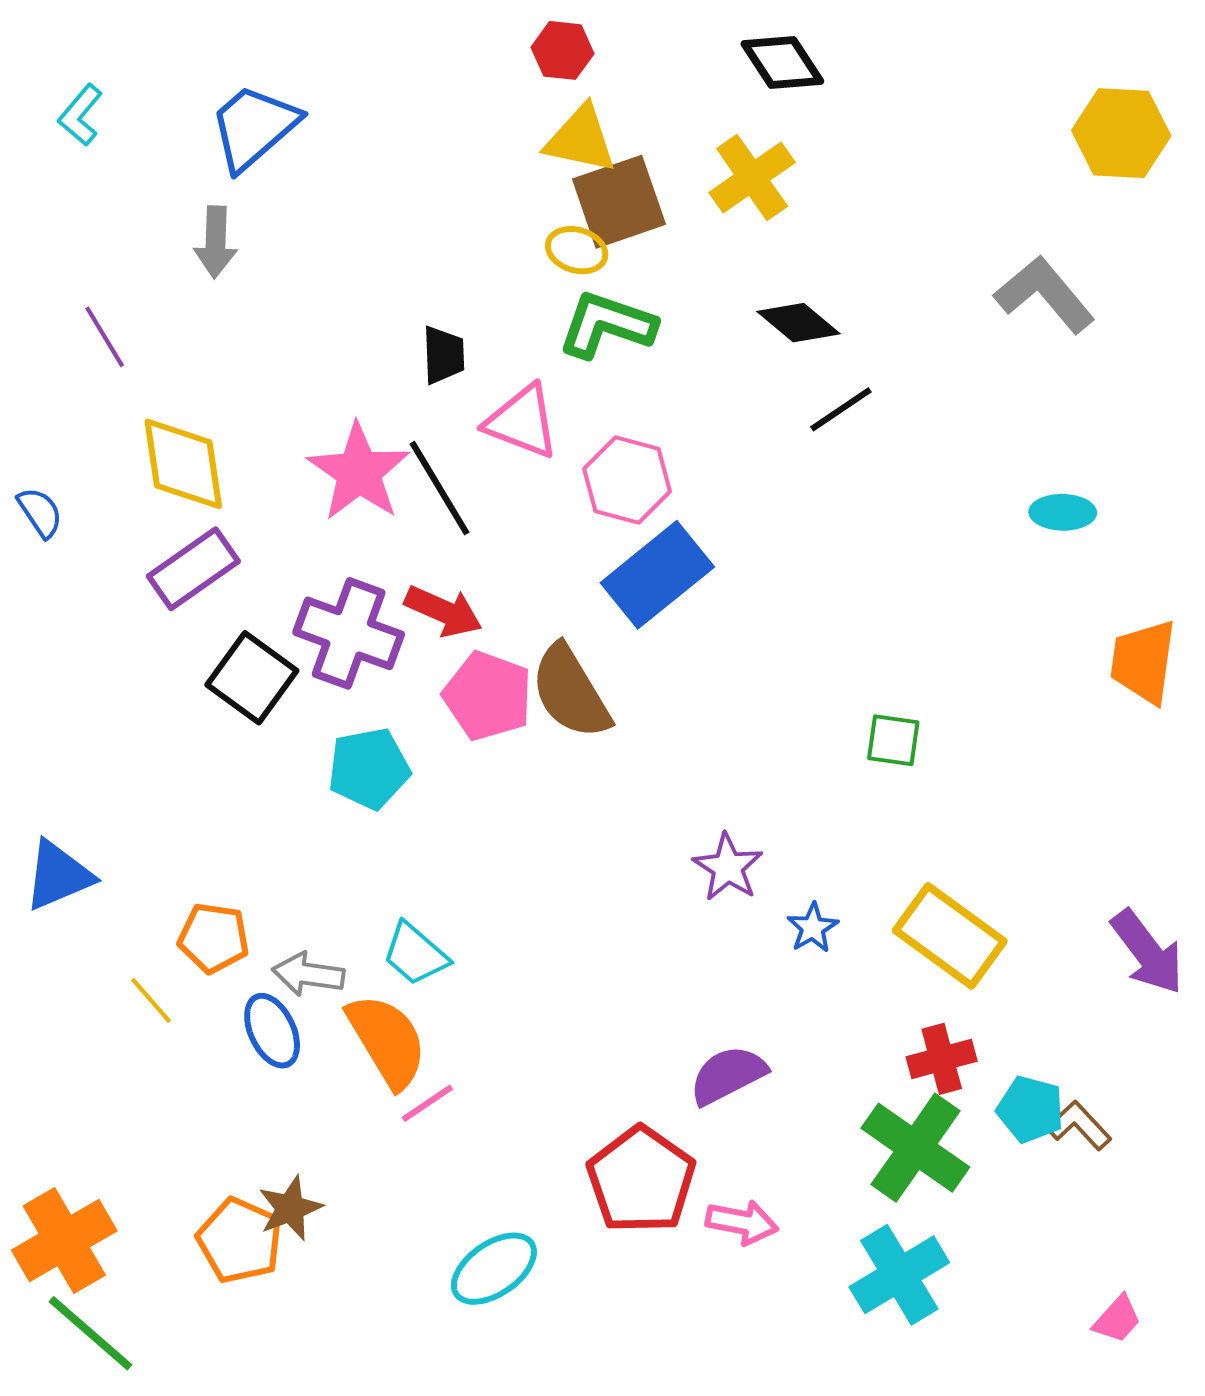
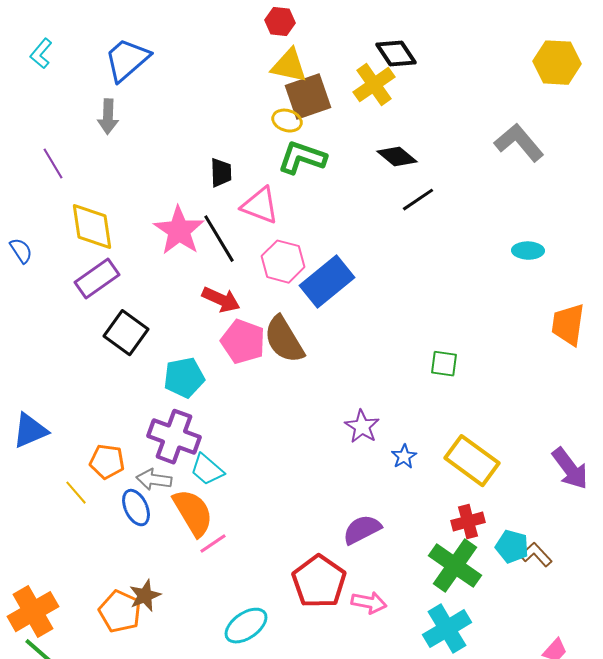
black diamond: (782, 63) -> (396, 54), moved
pink hexagon: (627, 480) -> (283, 262), moved
purple cross: (349, 633) -> (174, 437), moved

